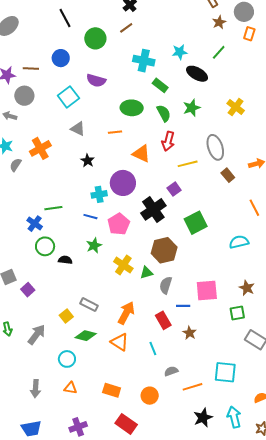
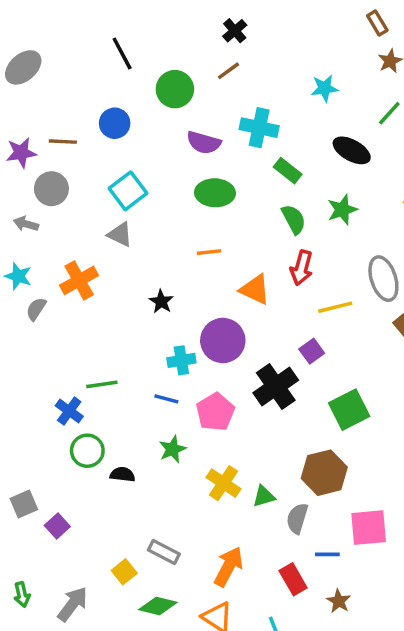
cyan star: (180, 52) -> (324, 88), moved
purple semicircle: (96, 80) -> (204, 143), moved
green ellipse: (132, 108) -> (215, 193), moved
gray triangle: (78, 129) -> (120, 234), moved
brown hexagon: (164, 250) -> (324, 473), moved

